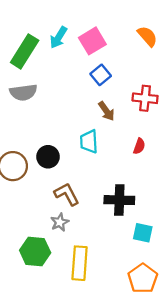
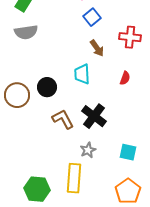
black cross: (119, 200) -> (94, 116), moved, turned 35
gray star: (60, 222) -> (88, 150), moved
green hexagon: (35, 251) -> (37, 189), moved

